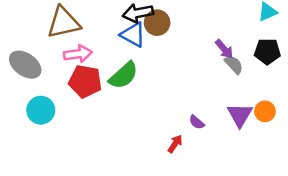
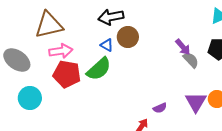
brown circle: (157, 23) -> (128, 37), moved
blue triangle: (133, 35) -> (107, 45), moved, size x0.6
purple semicircle: (197, 122) -> (160, 108), turned -64

